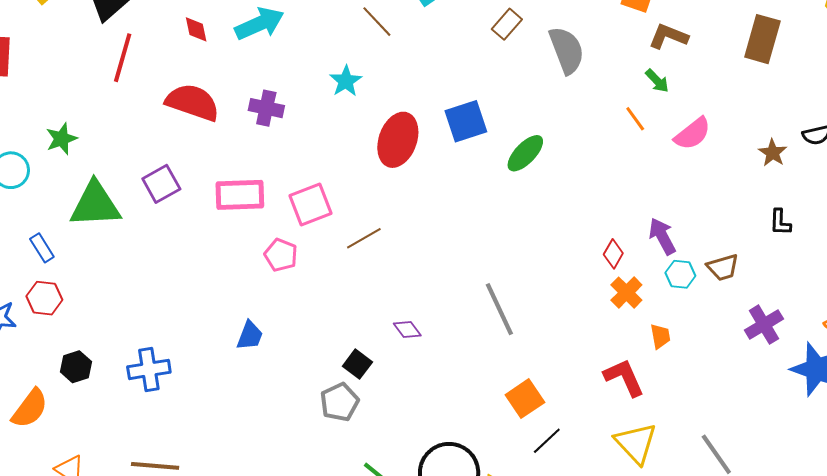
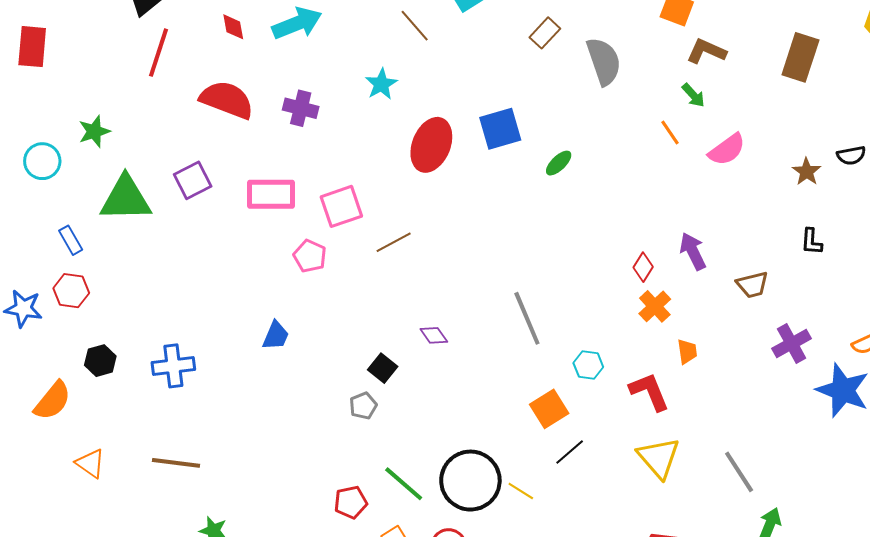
green ellipse: (525, 153) -> (559, 163), size x0.7
cyan hexagon: (680, 274) -> (588, 365), moved
gray pentagon: (340, 402) -> (363, 406), size x0.7

